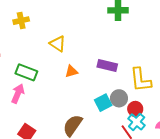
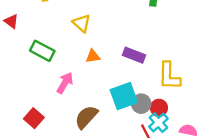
pink arrow: (18, 94) -> (65, 83), moved
gray circle: (119, 98) -> (141, 104), moved
cyan square: (103, 103) -> (124, 96), size x1.4

